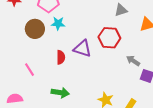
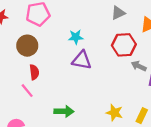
cyan star: (58, 23) -> (76, 37), moved
red hexagon: (109, 38) -> (124, 45), moved
red semicircle: (61, 57) -> (34, 72), moved

